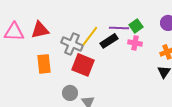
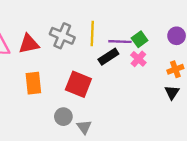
yellow line: (90, 36) -> (92, 33), moved, turned -35
pink cross: (135, 43) -> (138, 59), turned 32
gray cross: (72, 44) -> (62, 36), moved

